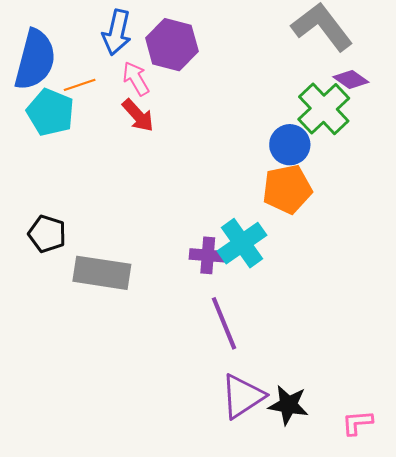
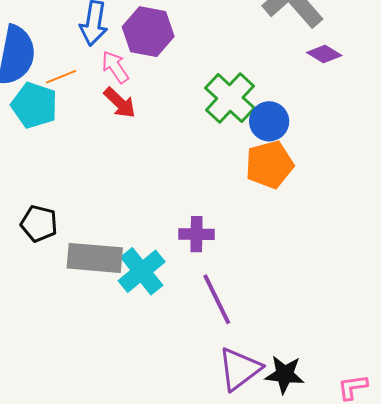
green cross: (324, 109) -> (230, 98), moved
cyan cross: (242, 243) -> (142, 271), moved

